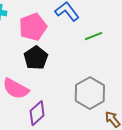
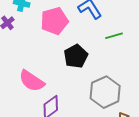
black pentagon: (36, 58) -> (76, 56), moved

